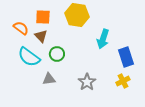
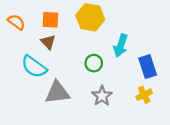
orange semicircle: (21, 28) -> (16, 22), moved
green circle: (57, 54) -> (94, 63), moved
gray triangle: (49, 79) -> (57, 92), size x1.6

